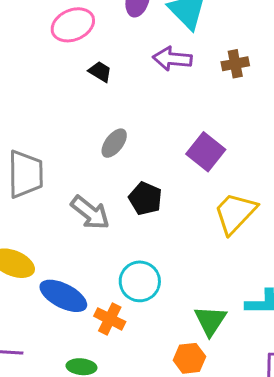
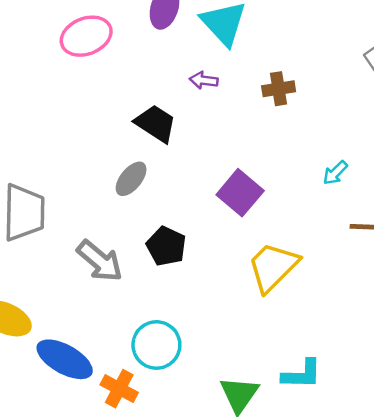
purple arrow: (172, 59) -> (204, 80), size x0.6
black trapezoid: (100, 72) -> (156, 123), moved, size x1.5

